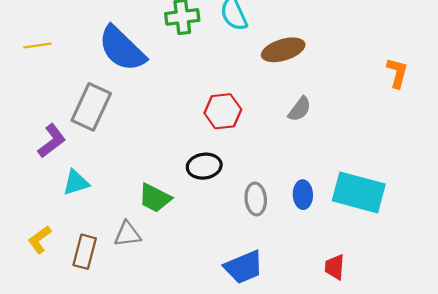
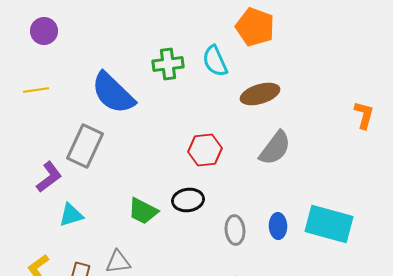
gray semicircle: (300, 109) -> (275, 148), size x1.5
green trapezoid: (155, 198) -> (143, 211), moved

